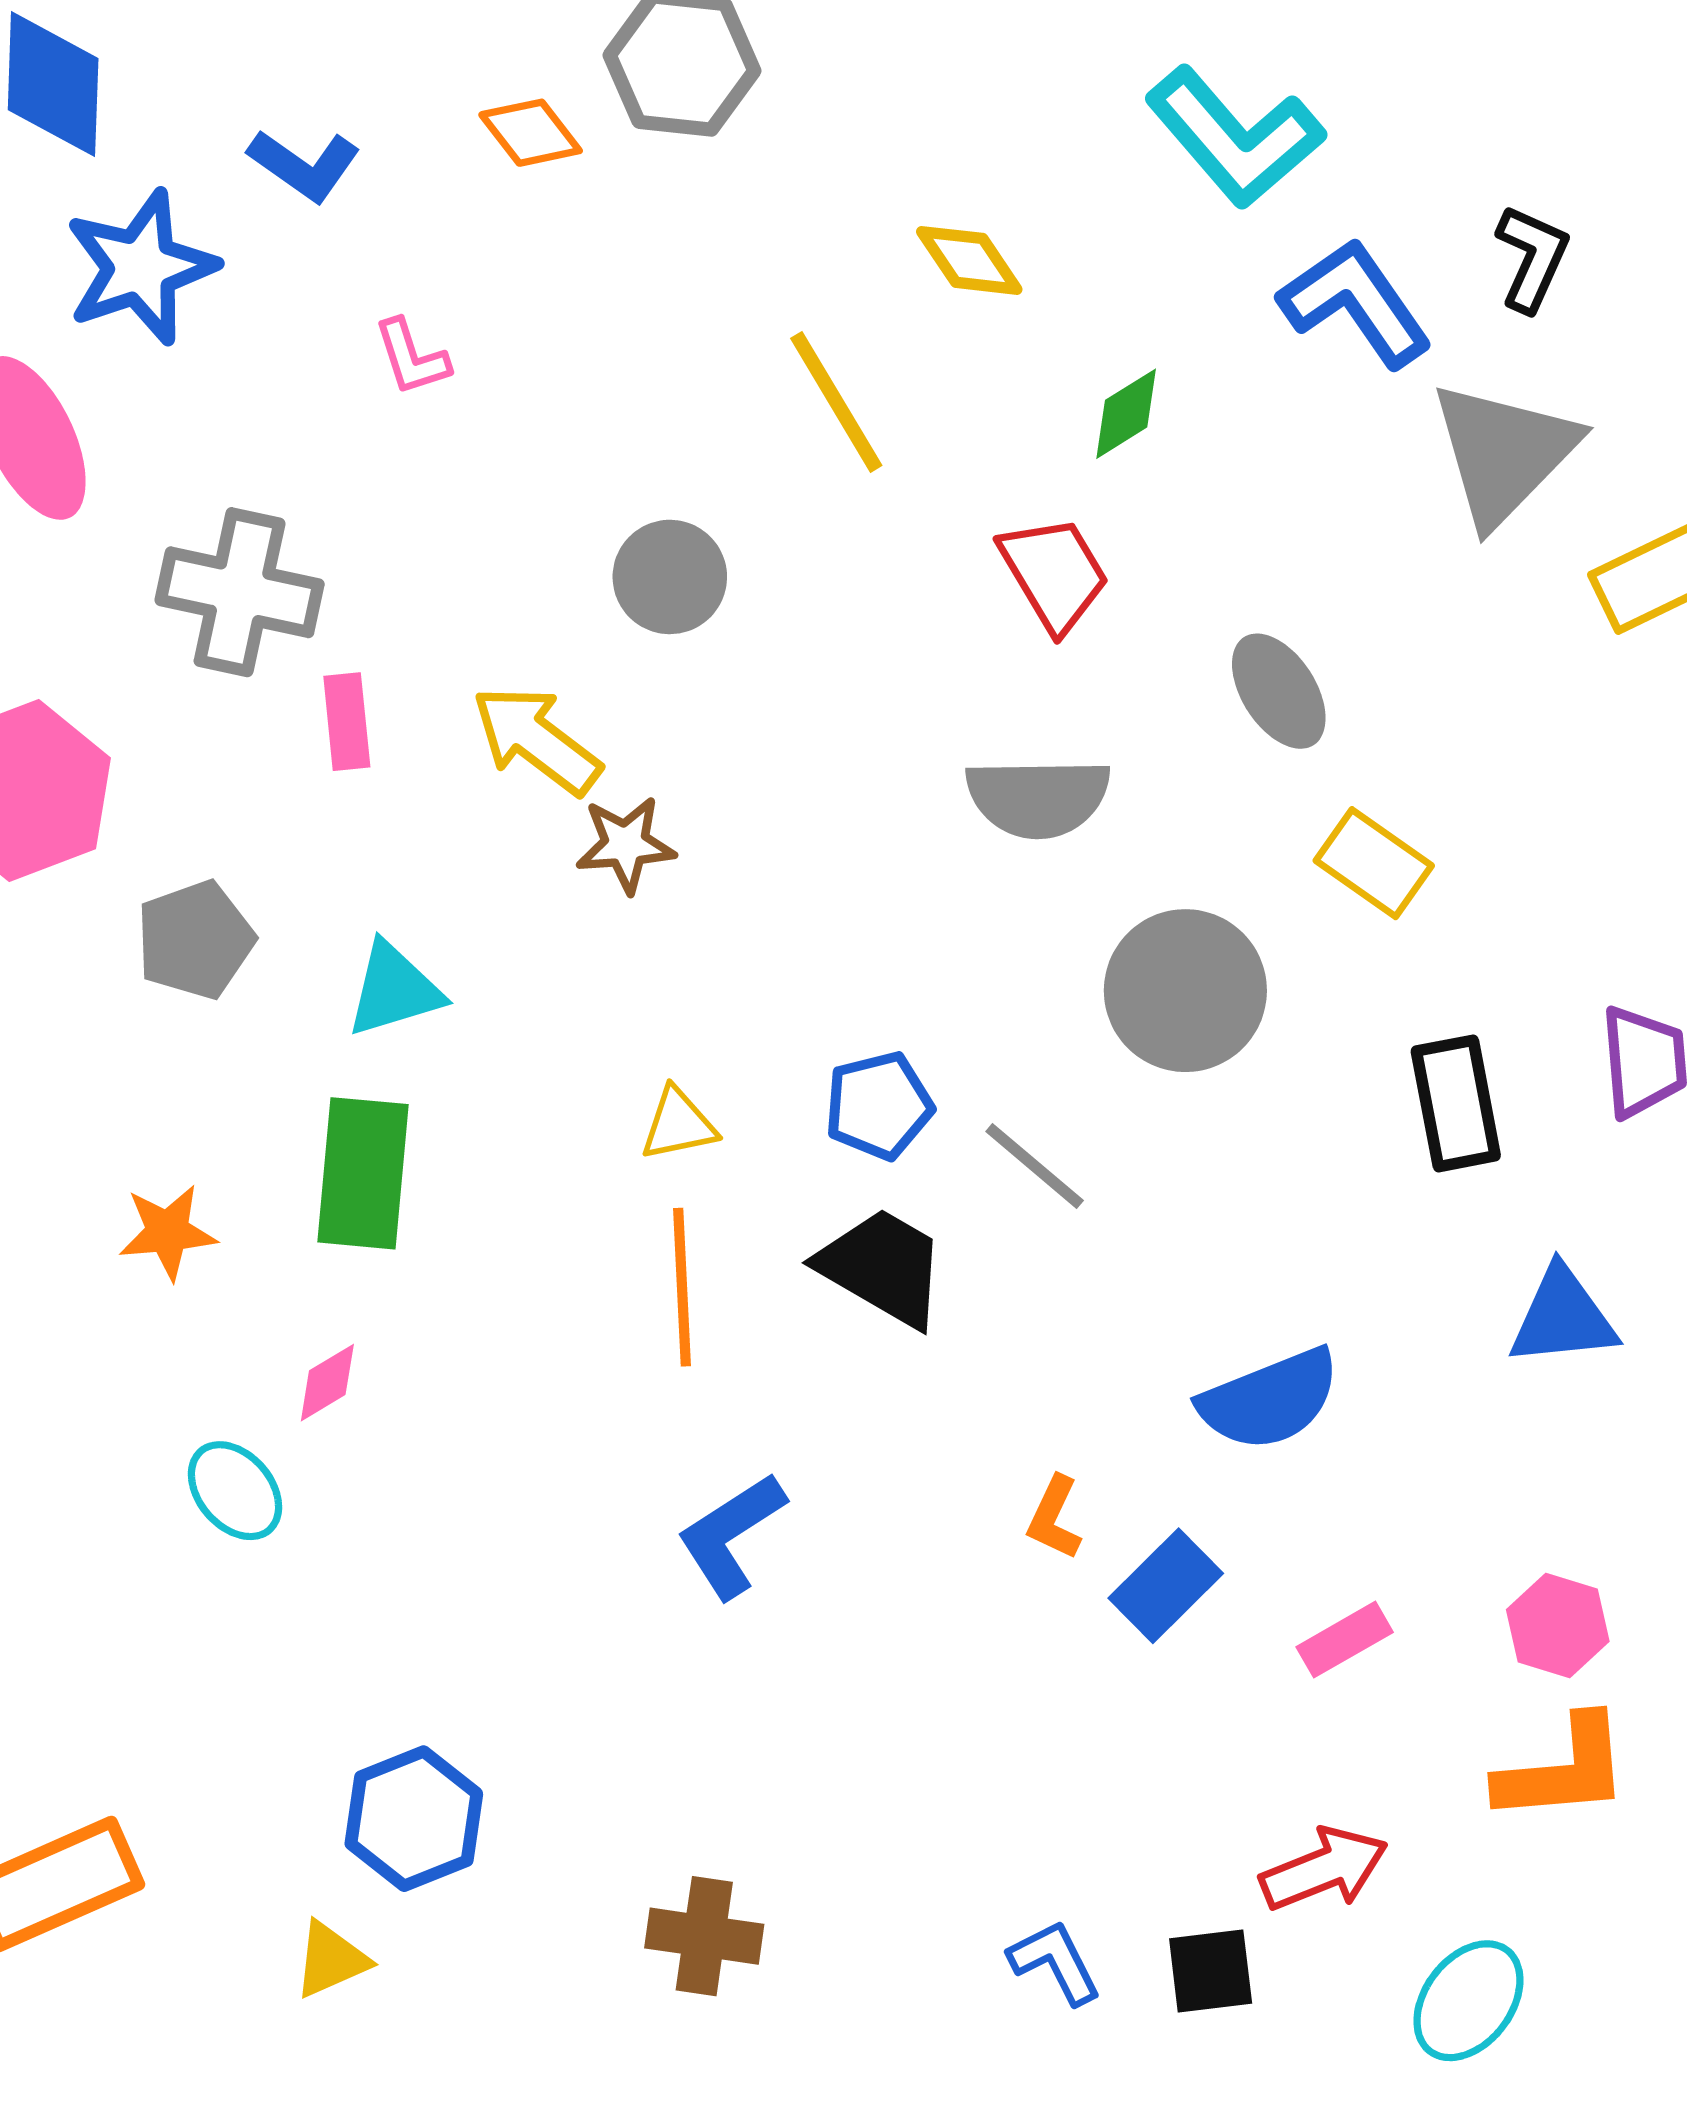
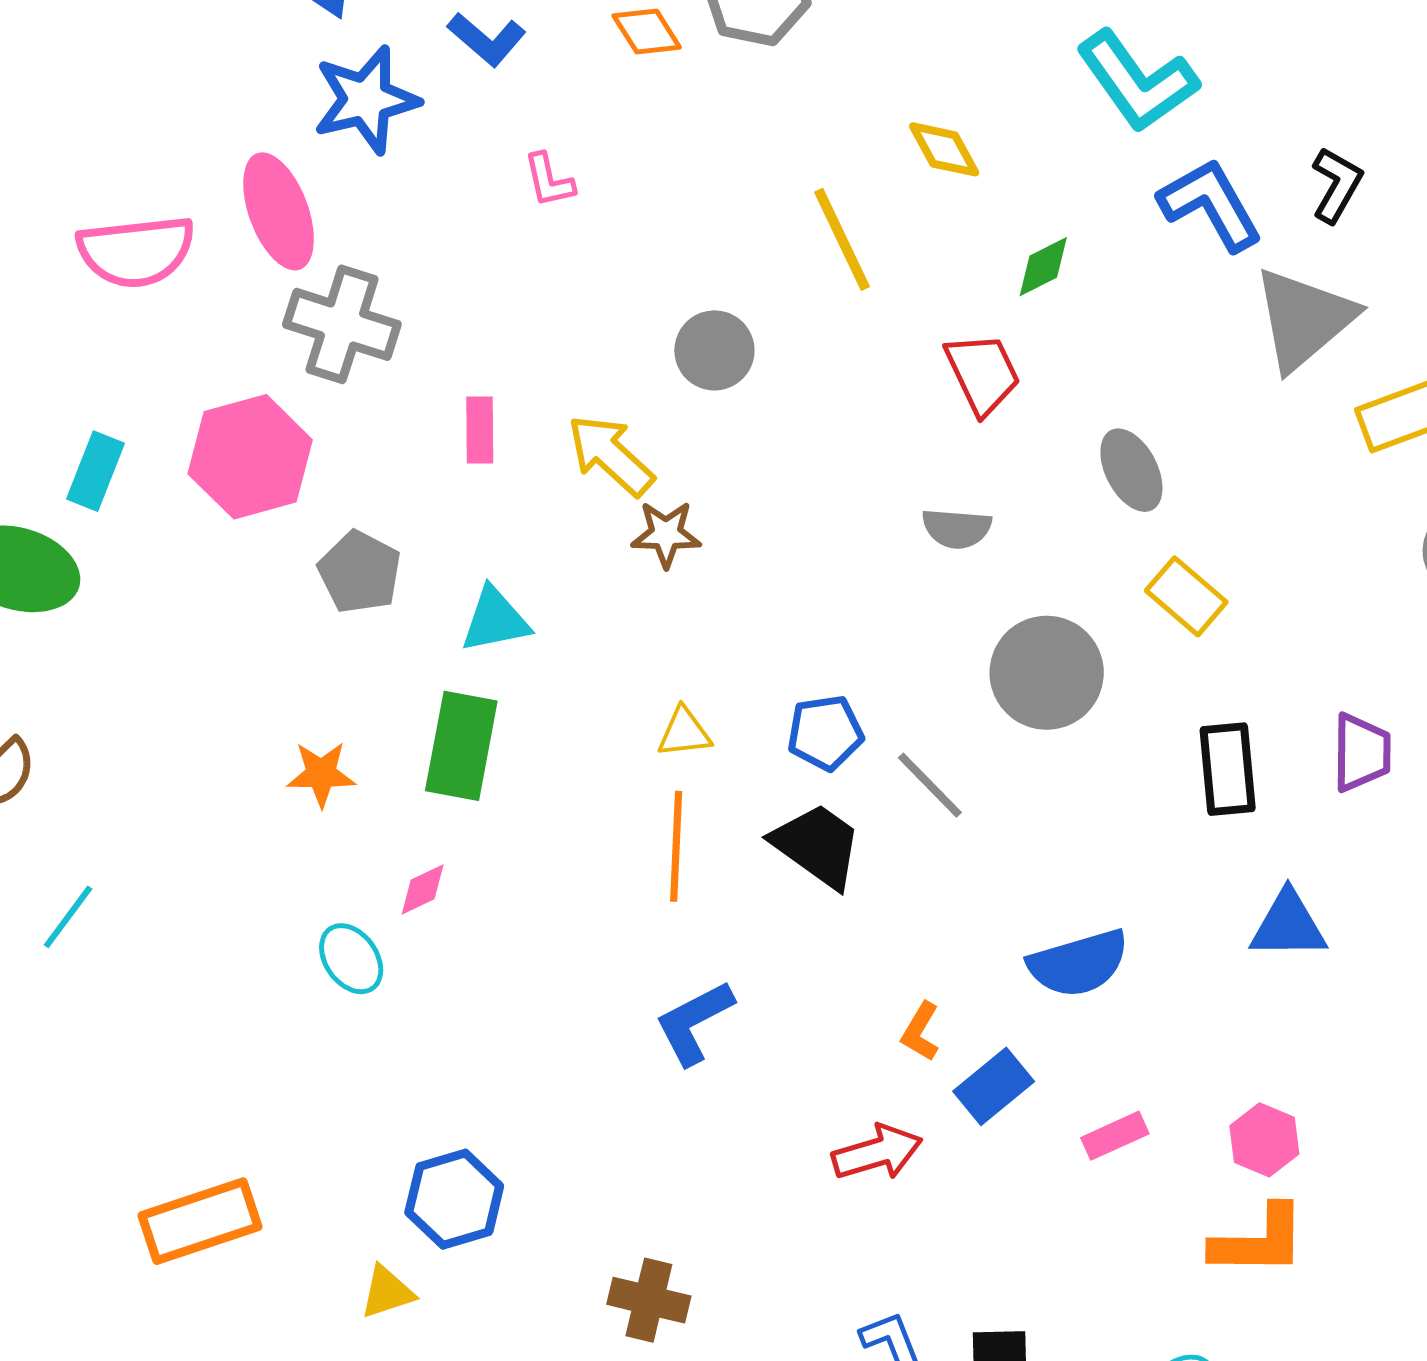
gray cross: (240, 592) -> (342, 324), moved
gray semicircle: (1038, 798) -> (957, 528), size x0.7
gray pentagon: (195, 940) -> (360, 572), turned -30
red arrow: (1324, 1869) -> (877, 1152), moved

